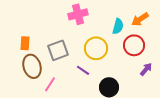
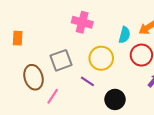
pink cross: (78, 14) -> (82, 22), turned 30
orange rectangle: (25, 43) -> (18, 38), moved

